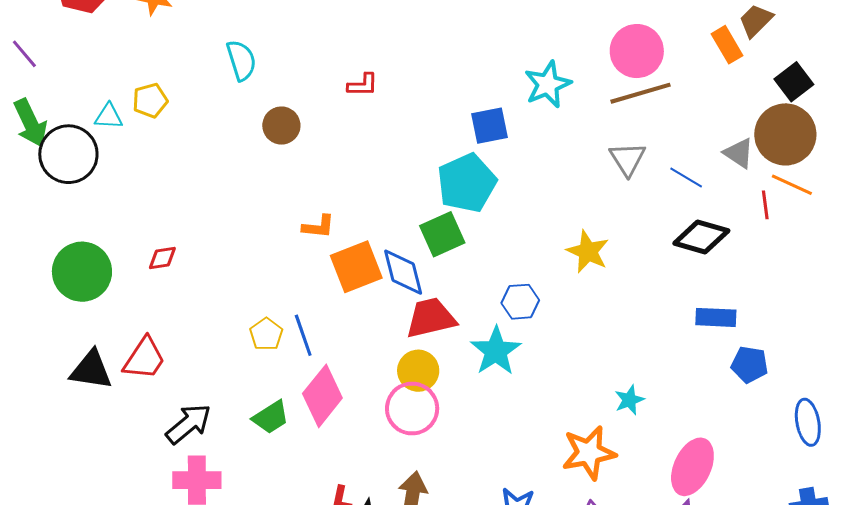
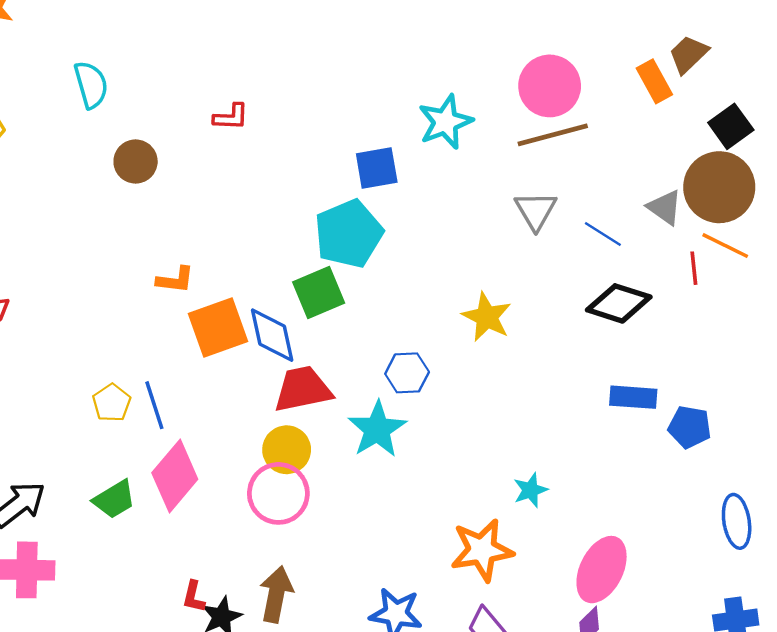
blue pentagon: (750, 364) -> (690, 427), moved

